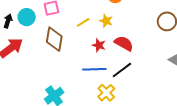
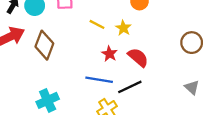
yellow line: (83, 22) -> (97, 24), turned 48
brown diamond: (54, 39) -> (44, 45), moved

